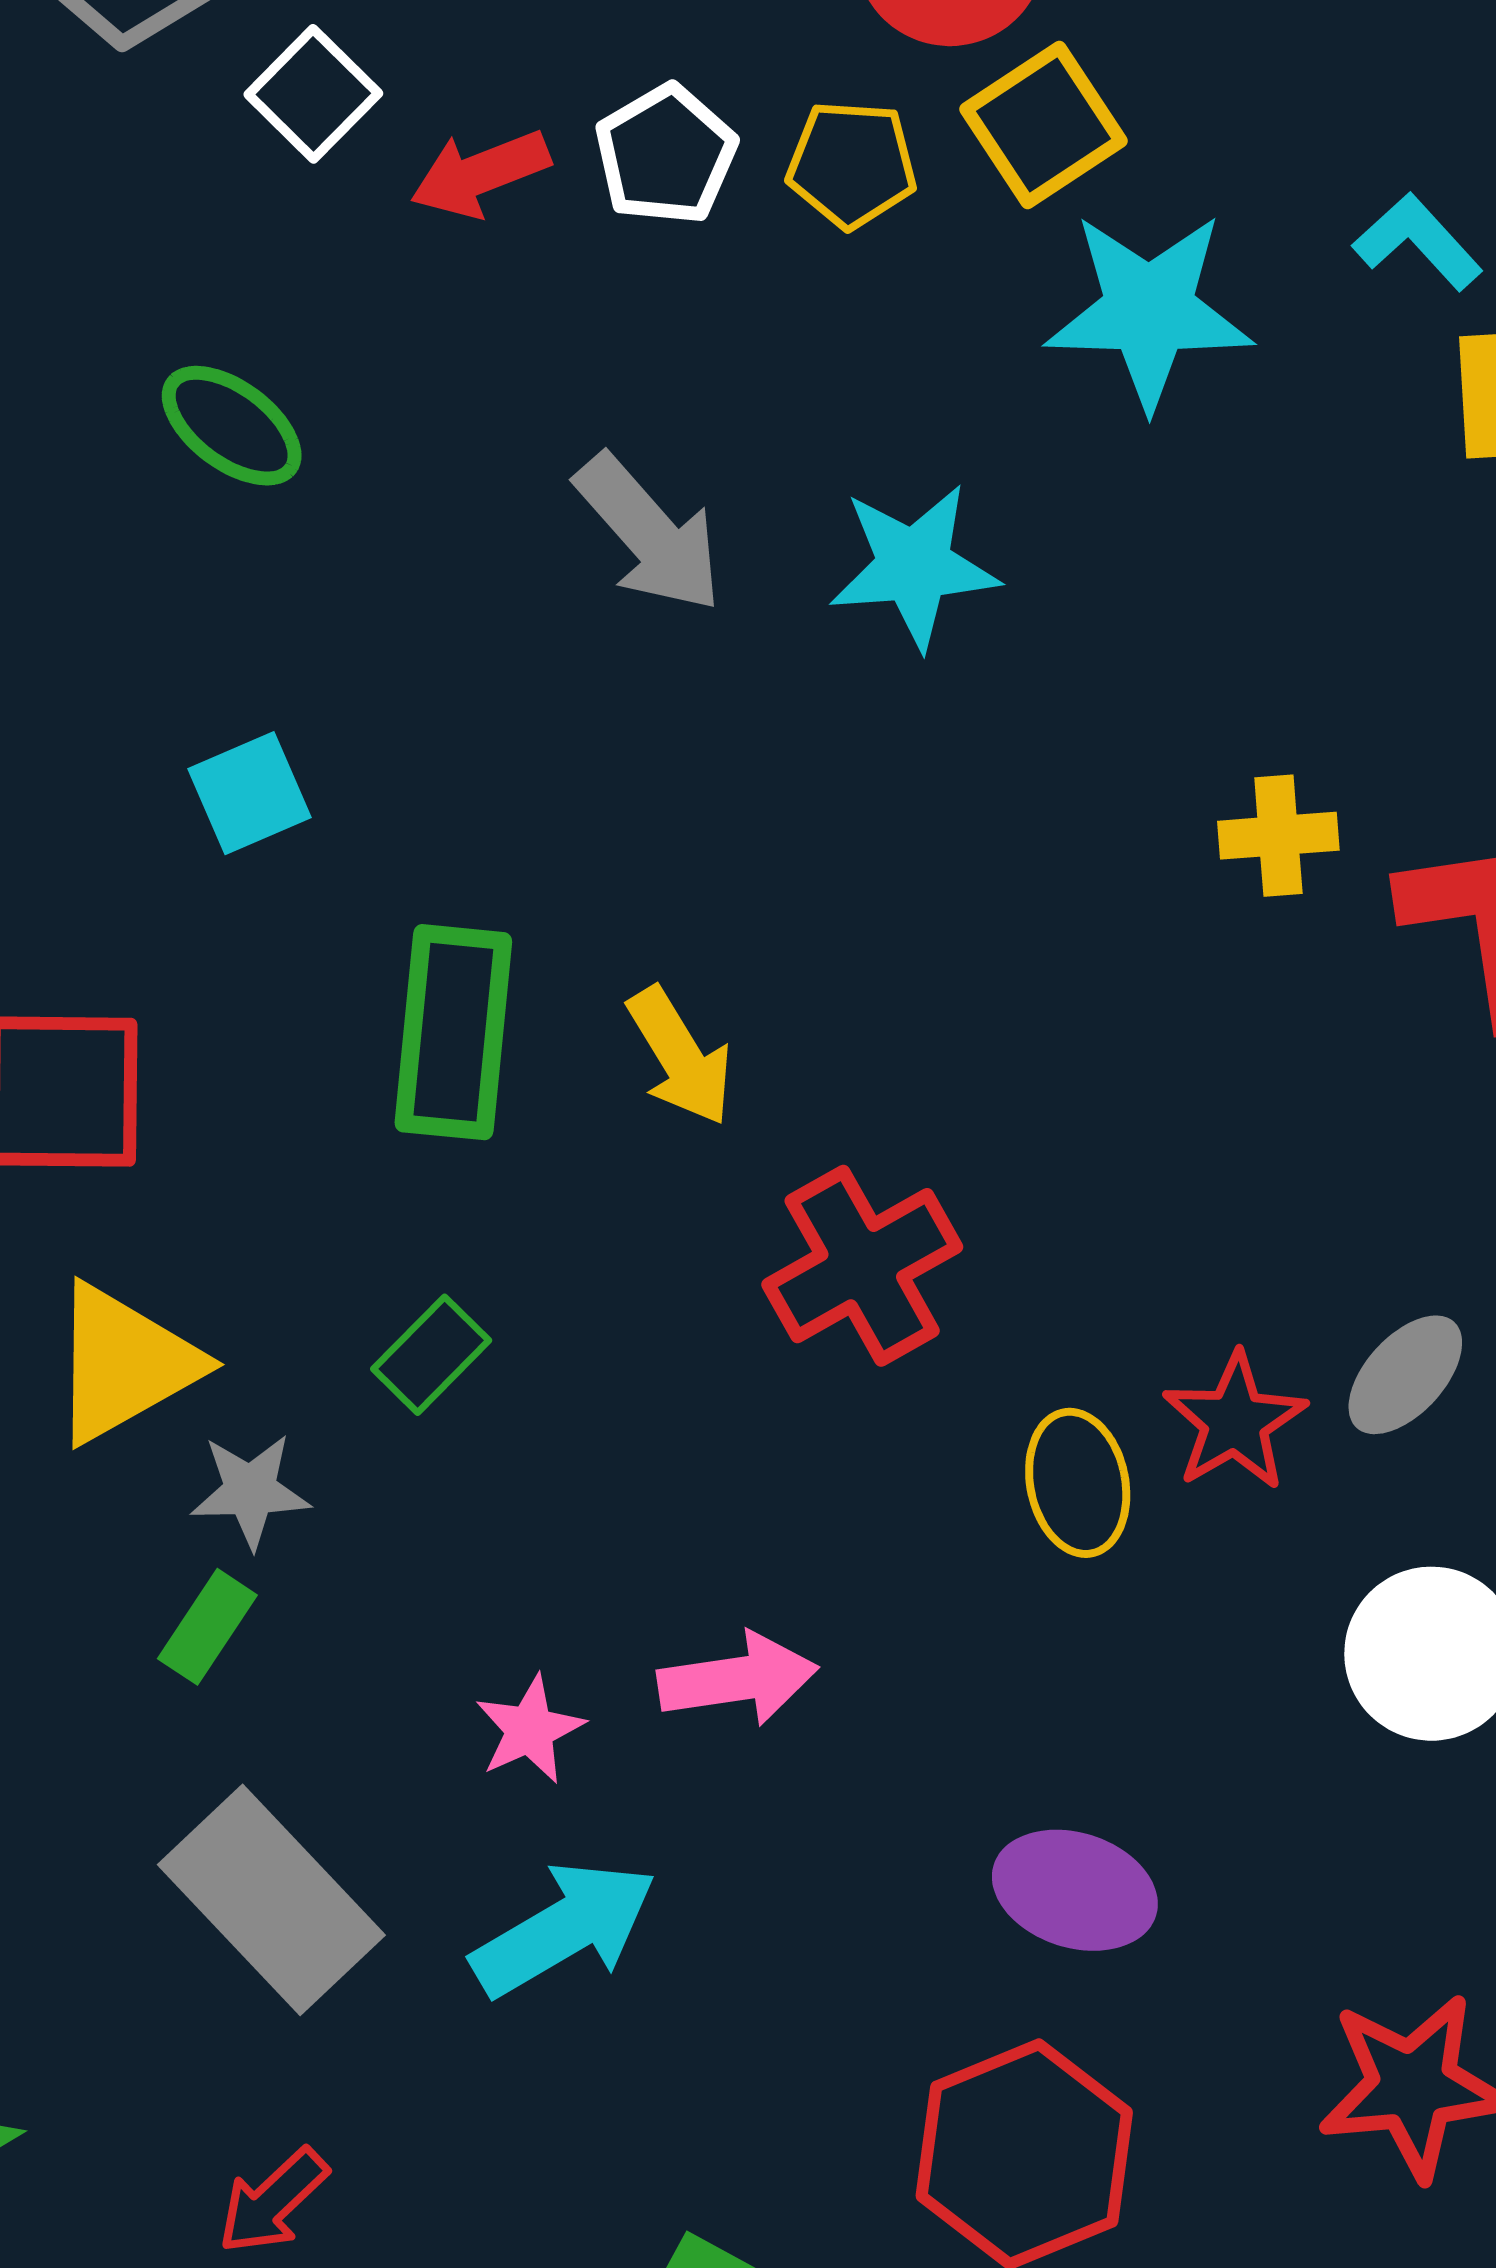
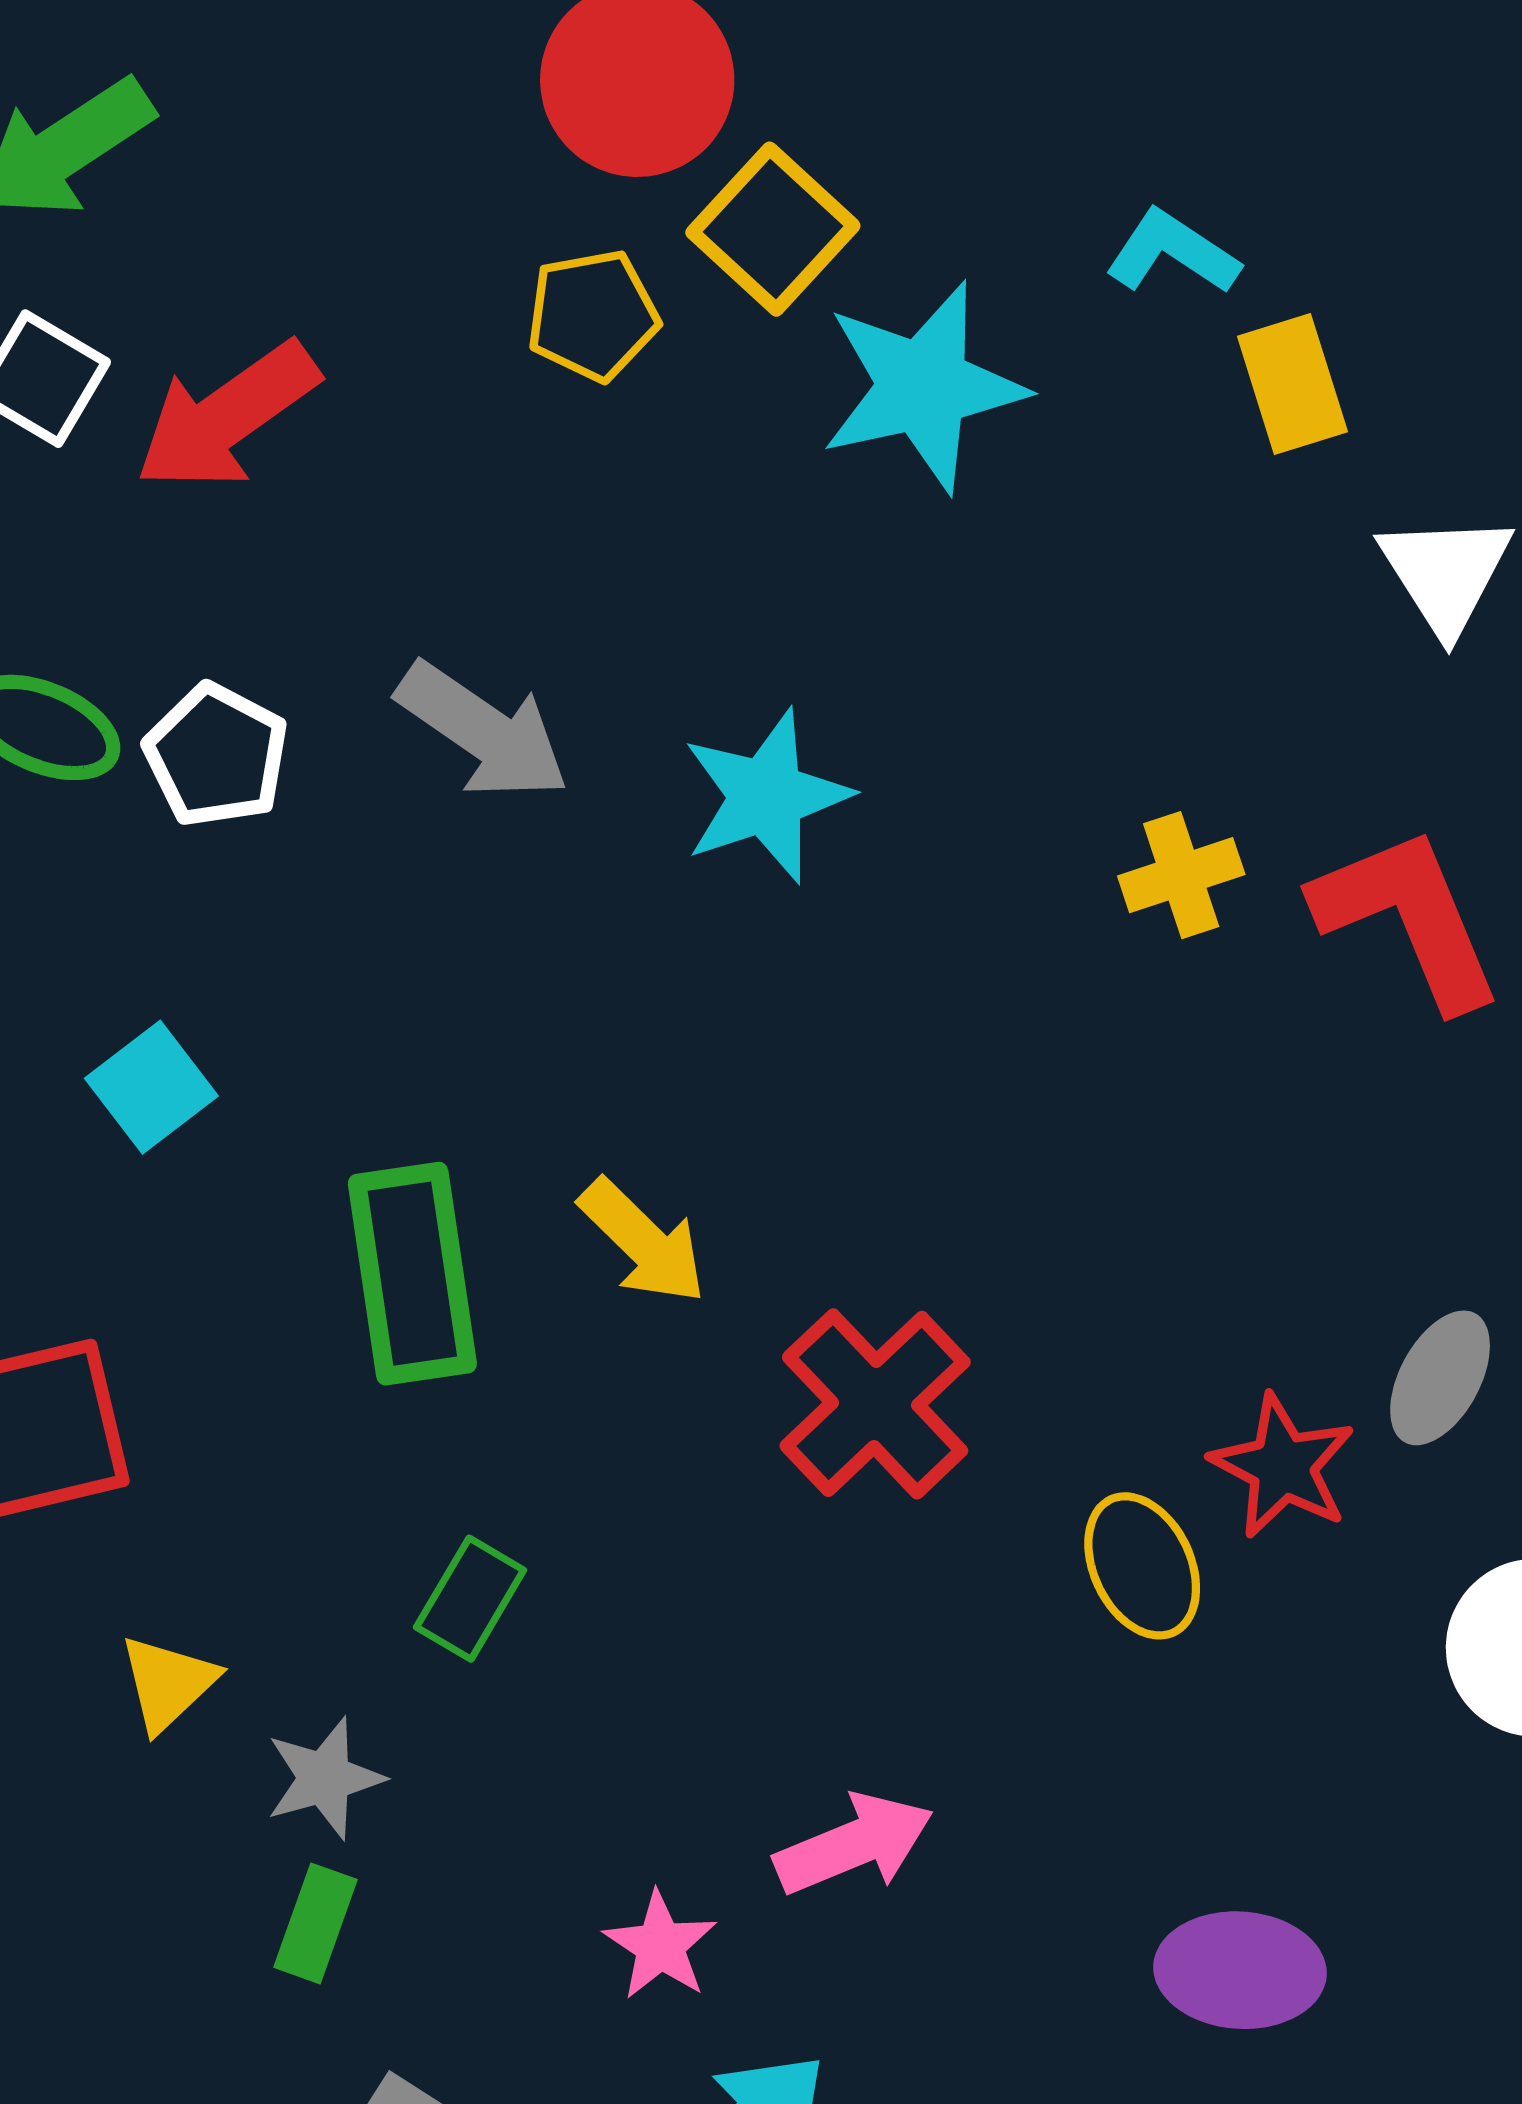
white pentagon: (666, 155) -> (216, 755), moved
red arrow: (480, 174) -> (227, 416), size x1.4
cyan star: (914, 566) -> (766, 796), moved
yellow triangle: (124, 1363) -> (168, 1683), size x0.6

